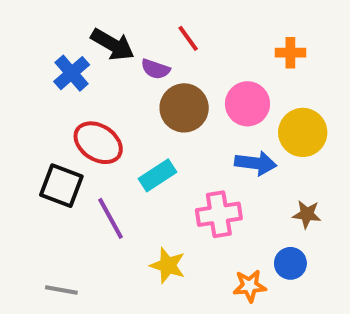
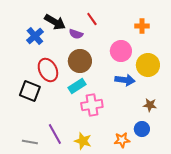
brown circle: (184, 108) -> (80, 61), moved
red ellipse: (98, 143) -> (48, 70), turned 30
pink cross: (219, 214) -> (92, 105), moved
purple line: (110, 218) -> (55, 134), moved
yellow star: (168, 265) -> (83, 141), moved

